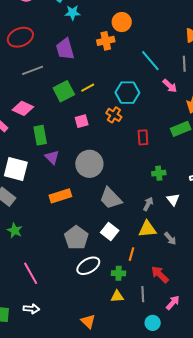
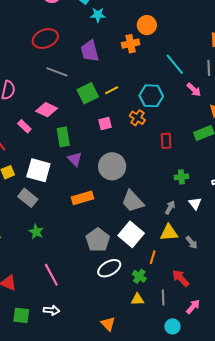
gray line: (33, 70) -> (57, 72), turned 40
white square: (110, 232) -> (131, 234), size x1.4
green cross: (119, 273) -> (139, 276), turned 32

